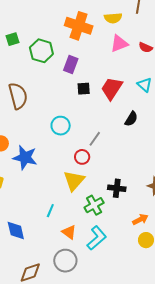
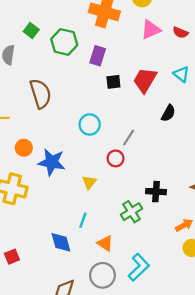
green square: (12, 39) -> (31, 30), turned -32
yellow triangle: (74, 181) -> (89, 182), moved, size x0.6
blue diamond: (16, 230) -> (61, 242), moved
cyan L-shape: (97, 238) -> (139, 267), moved

